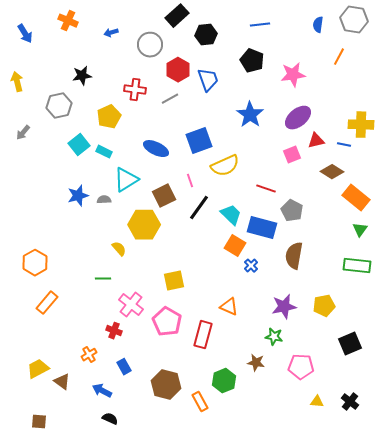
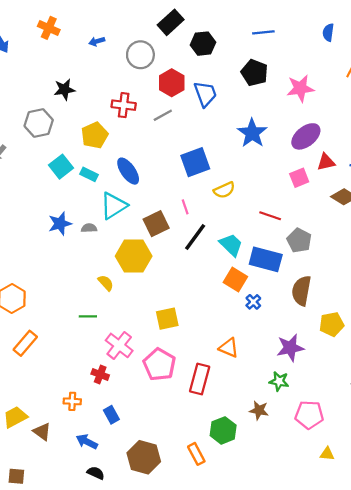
blue ellipse: (156, 149) -> (128, 171), moved, turned 30
yellow semicircle: (225, 166) -> (224, 190), size x0.7
yellow pentagon: (324, 306) -> (332, 324), moved
orange cross: (89, 355) -> (72, 401), turned 35
brown hexagon: (166, 385) -> (144, 457), moved

